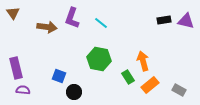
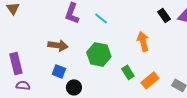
black rectangle: (164, 20) -> (164, 15), turned 64
brown arrow: (47, 27) -> (58, 45), moved
orange arrow: (143, 61) -> (143, 41), moved

